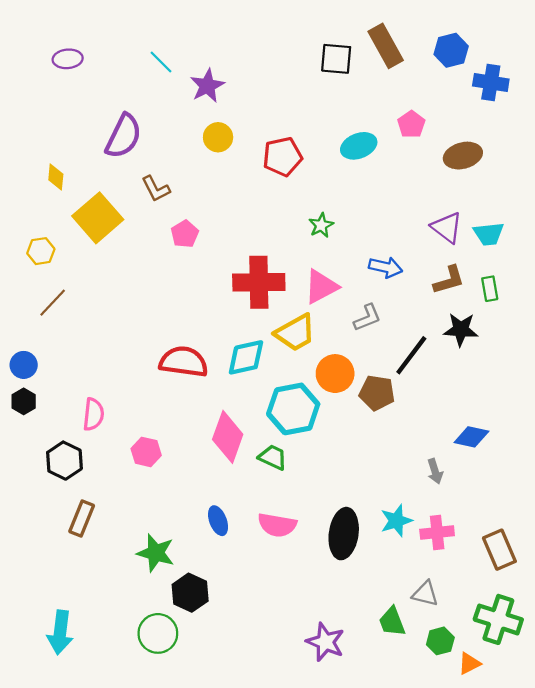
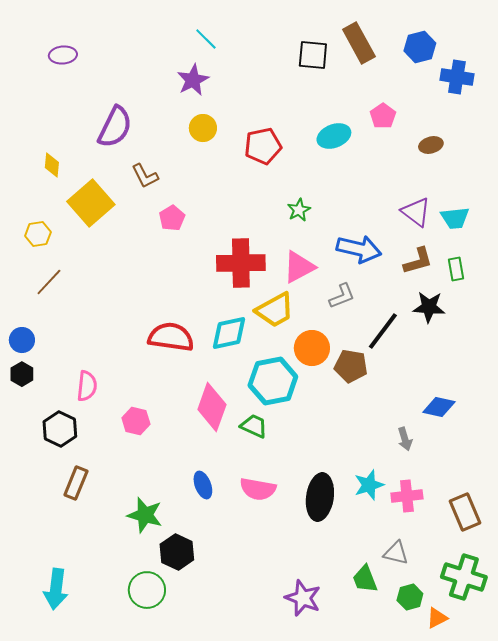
cyan line: (161, 62) -> (206, 39), moved
brown ellipse: (463, 156) -> (431, 145), size x0.7
blue arrow: (386, 267) -> (359, 249), size x1.4

